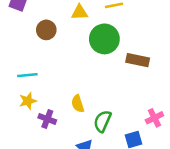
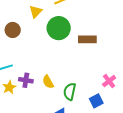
yellow triangle: (80, 12) -> (36, 12), turned -32
purple cross: (47, 119) -> (26, 80), moved

